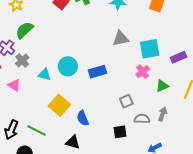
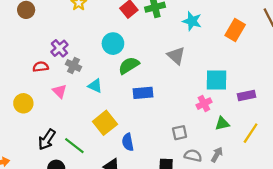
green semicircle: (24, 30) -> (129, 65), moved
gray triangle: (121, 38) -> (176, 56), moved, turned 42
gray cross: (22, 60) -> (73, 66), turned -32
cyan circle: (68, 66) -> (113, 44), moved
blue rectangle: (97, 72) -> (143, 93), moved

